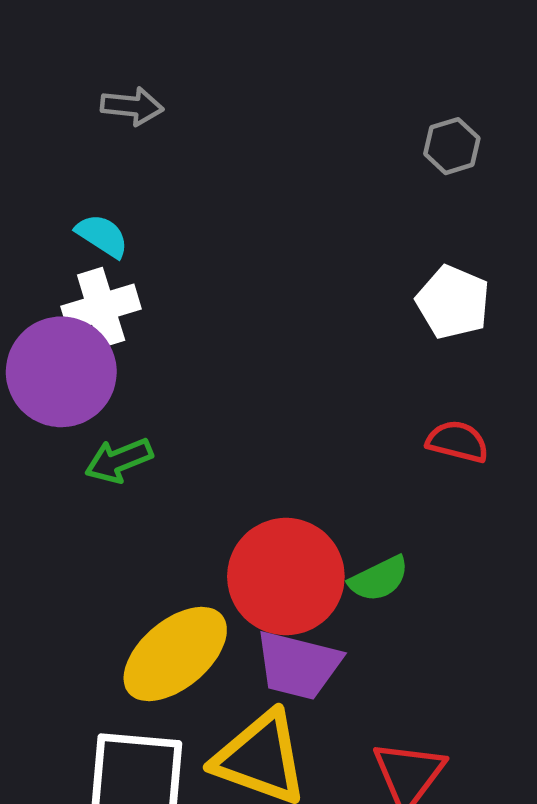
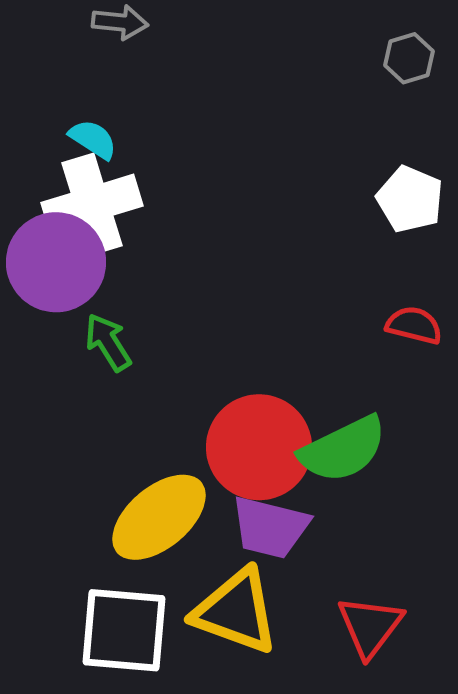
white cross: (101, 308) -> (92, 204), size x1.4
green arrow: (119, 460) -> (108, 342), turned 80
green semicircle: (379, 579) -> (343, 449), size x1.6

